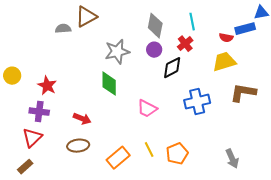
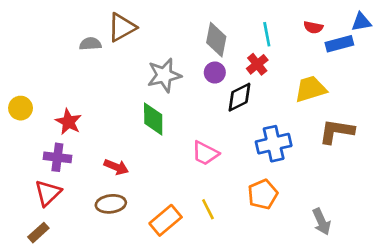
red semicircle: (226, 38) -> (313, 27), moved
orange pentagon: (177, 154) -> (263, 194), moved

